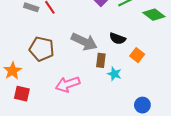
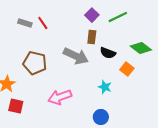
green diamond: (154, 15) -> (141, 48), moved
brown rectangle: (101, 60) -> (92, 37), moved
blue circle: (142, 105) -> (101, 117), moved

